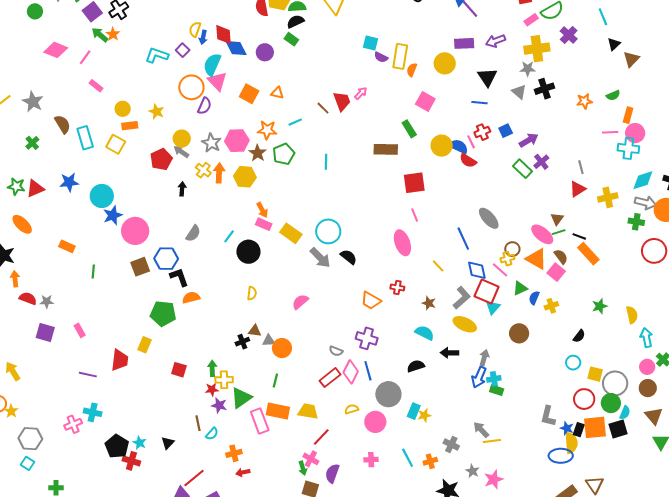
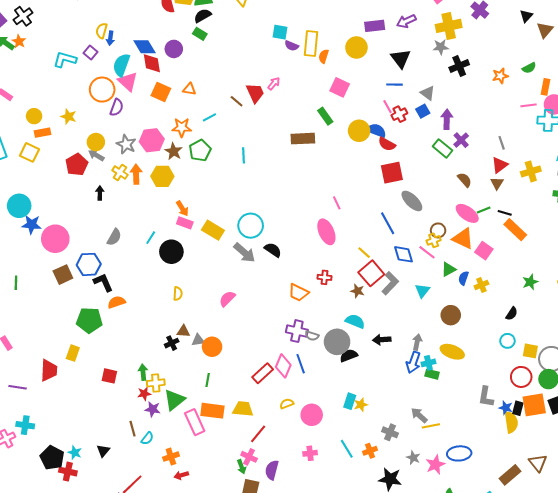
red diamond: (224, 35) -> (152, 63), moved
gray triangle: (519, 92) -> (428, 93), moved
purple arrow: (529, 140) -> (447, 119), turned -54
pink line: (471, 142) -> (387, 107), moved
red square: (414, 183) -> (392, 173), moved
blue star: (113, 215) -> (32, 225), turned 30
brown triangle: (557, 219) -> (497, 183), moved
brown semicircle: (561, 257) -> (465, 180), moved
red square: (487, 291) -> (371, 273), moved, turned 30
yellow ellipse: (465, 324) -> (452, 352), moved
gray semicircle: (336, 351) -> (312, 336), moved
gray circle: (388, 394) -> (337, 342), moved
blue ellipse: (561, 456) -> (459, 453), moved

